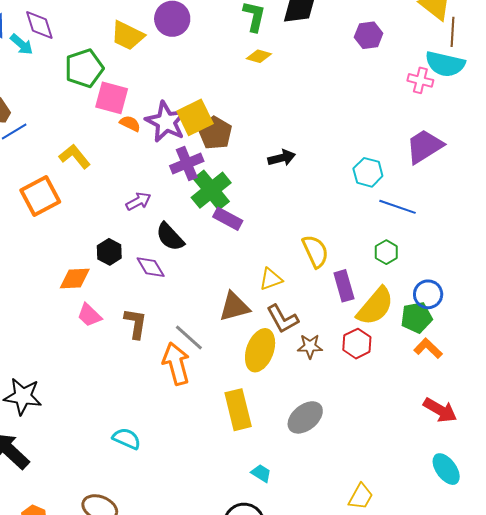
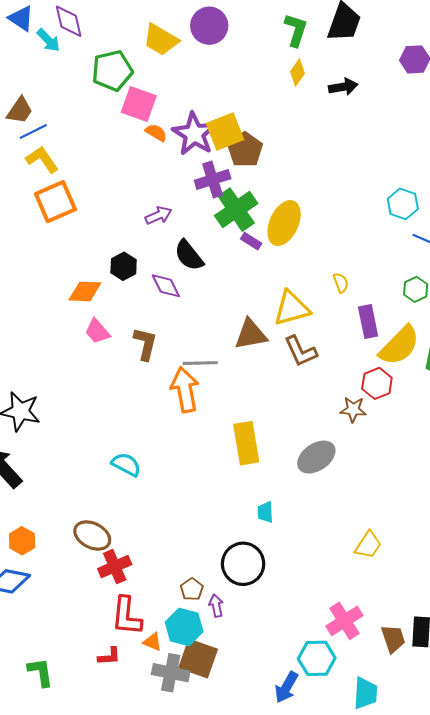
yellow diamond: (259, 56) -> (297, 72), turned -75
yellow L-shape: (75, 156) -> (42, 160), moved
black arrow: (282, 158) -> (343, 87), moved
purple rectangle: (228, 219) -> (251, 241), size x0.7
yellow semicircle: (315, 251) -> (341, 283), size x0.6
yellow triangle: (271, 279) -> (292, 308), size x1.5
gray line: (189, 337) -> (200, 363), turned -48
brown star: (310, 346) -> (353, 410), moved
yellow ellipse: (260, 350) -> (284, 223), moved
cyan trapezoid: (261, 473) -> (265, 512), turned -130

